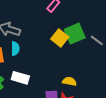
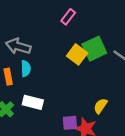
yellow semicircle: (69, 81) -> (100, 106), moved, turned -64

